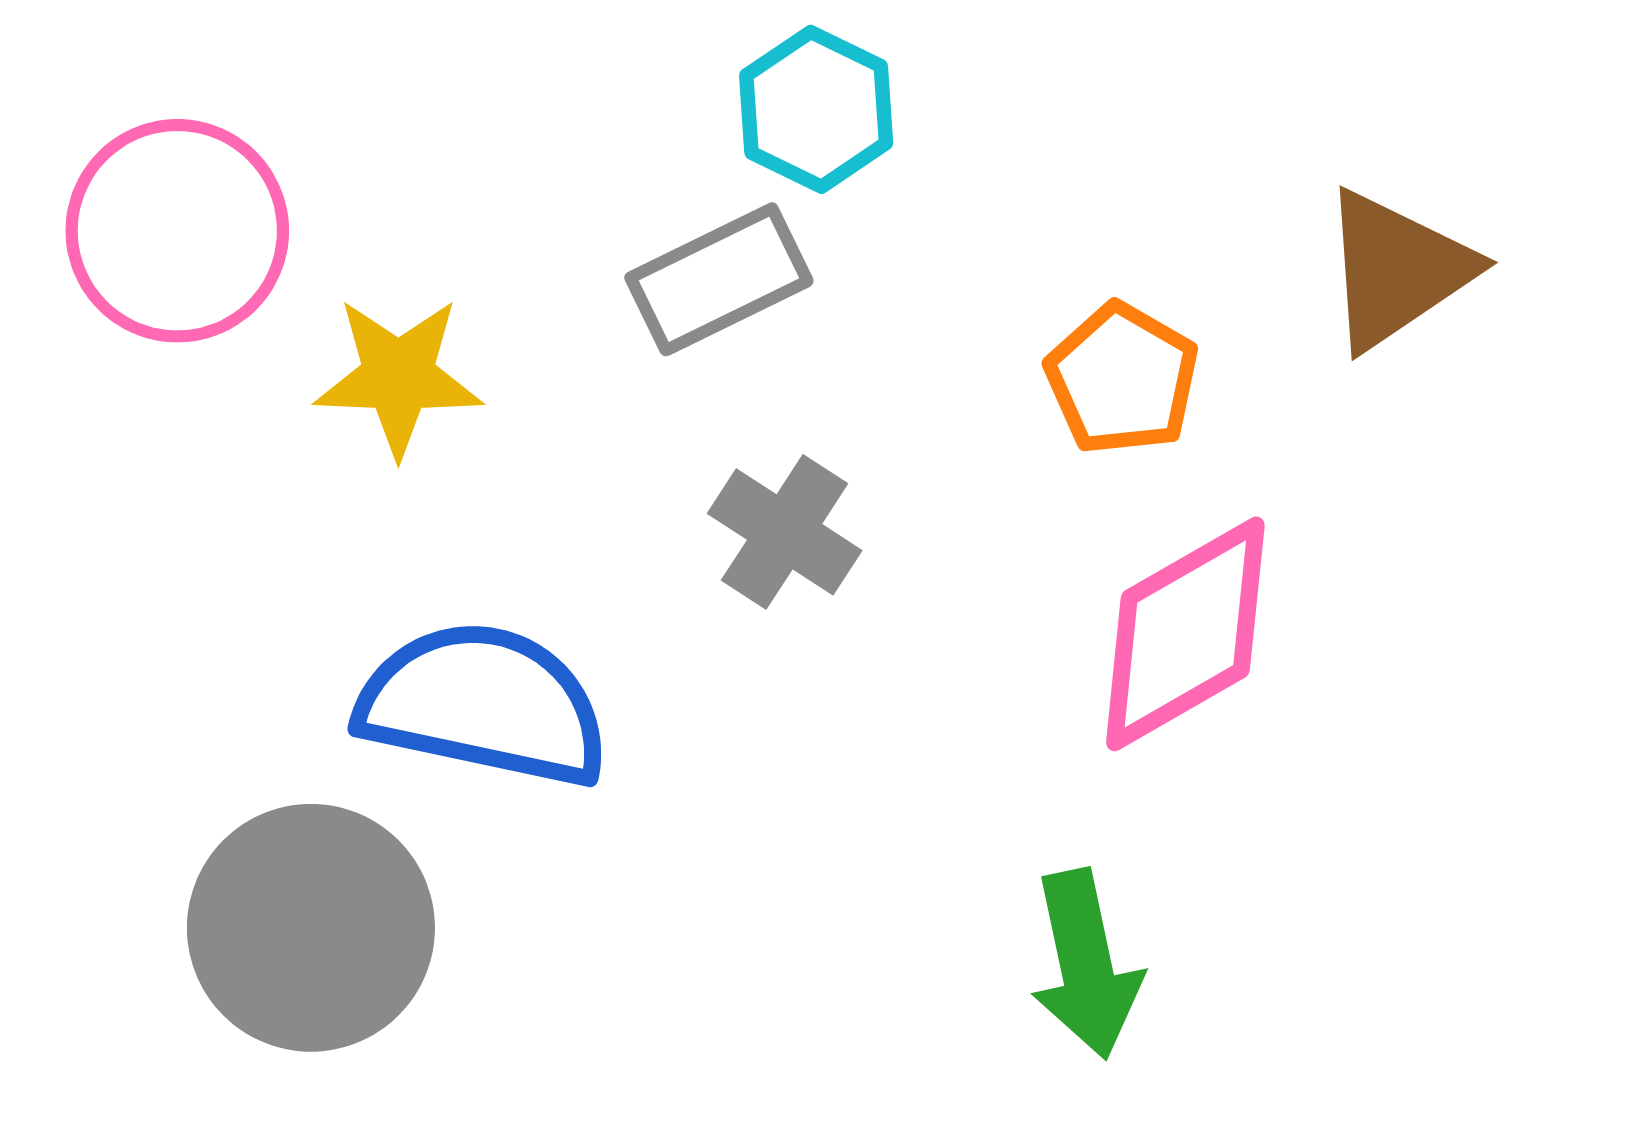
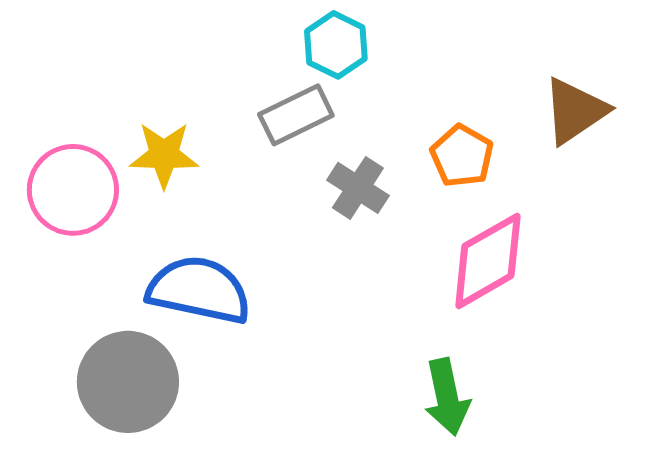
pink circle: (177, 231) -> (73, 190), moved
gray cross: (785, 532) -> (358, 188), moved

